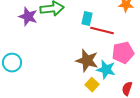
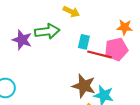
pink pentagon: (123, 53) -> (116, 49), moved

